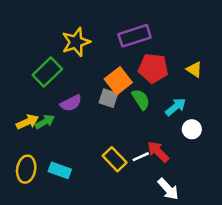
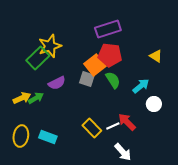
yellow star: (76, 42) -> (50, 46), moved
red pentagon: (153, 68) -> (110, 55), moved
white arrow: (168, 189) -> (123, 152), moved

